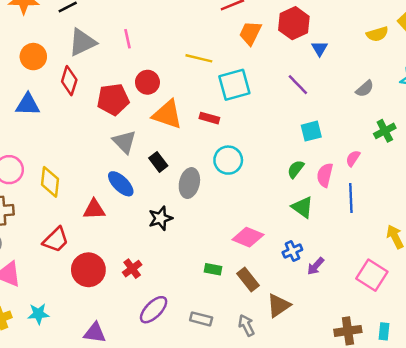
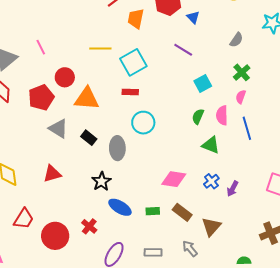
red rectangle: (209, 118) -> (130, 92), moved
green cross: (385, 131) -> (242, 72), moved
blue ellipse: (121, 184) -> (120, 207), moved
red triangle: (94, 209) -> (52, 174), moved

